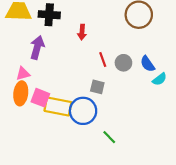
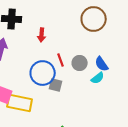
cyan semicircle: (160, 79) -> (98, 78), moved
blue circle: (83, 111) -> (43, 73), moved

